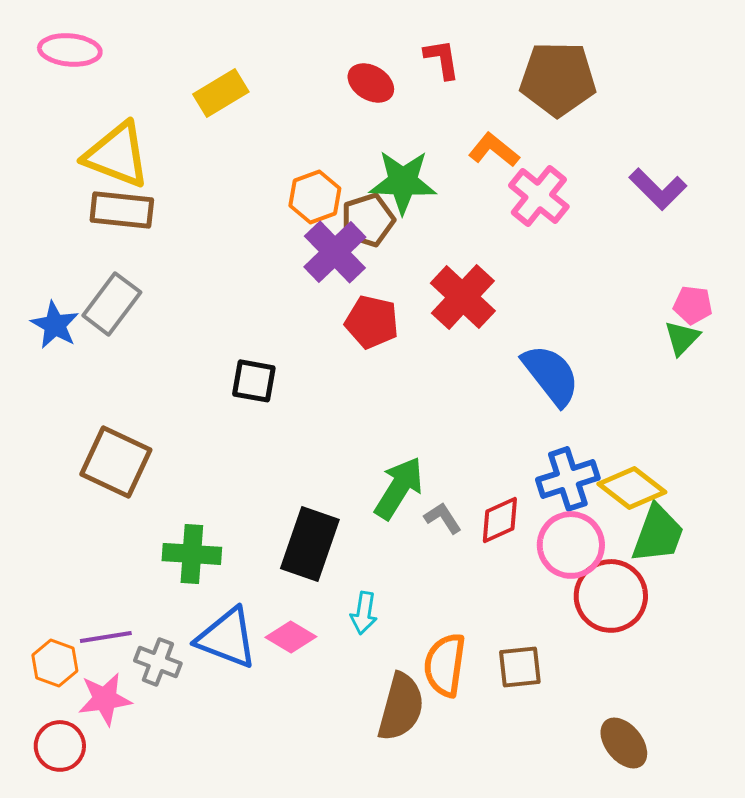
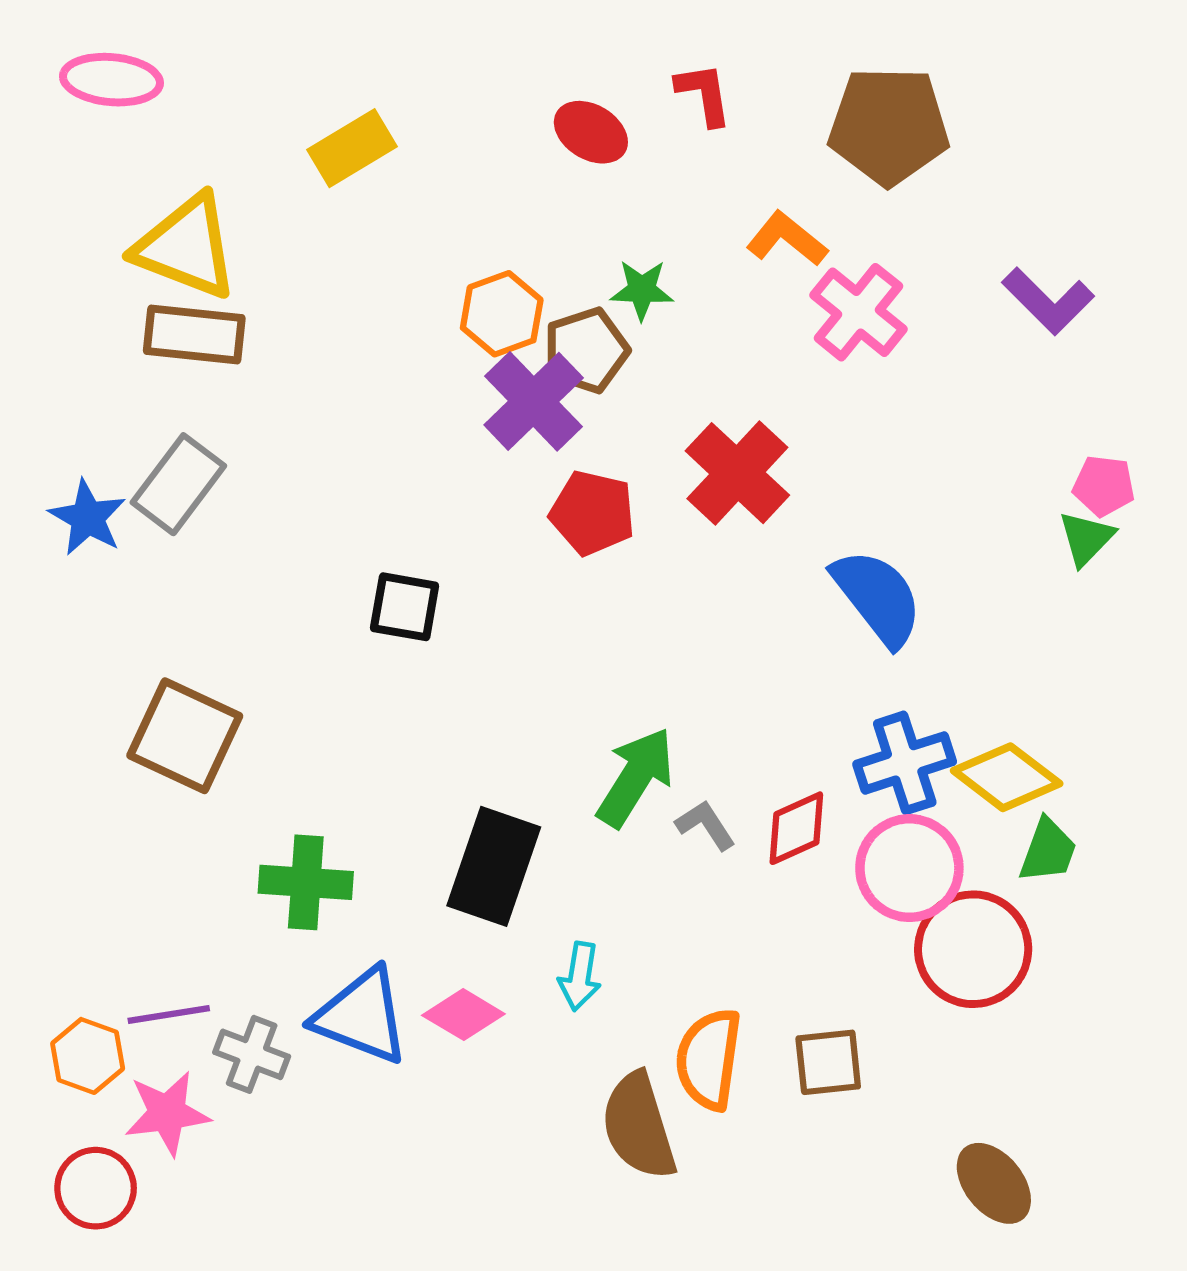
green star: (403, 182) -> (642, 290), size x0.6
green trapezoid: (658, 534) -> (1048, 850), size x0.7
brown semicircle: (401, 707) -> (639, 1126), turned 148

